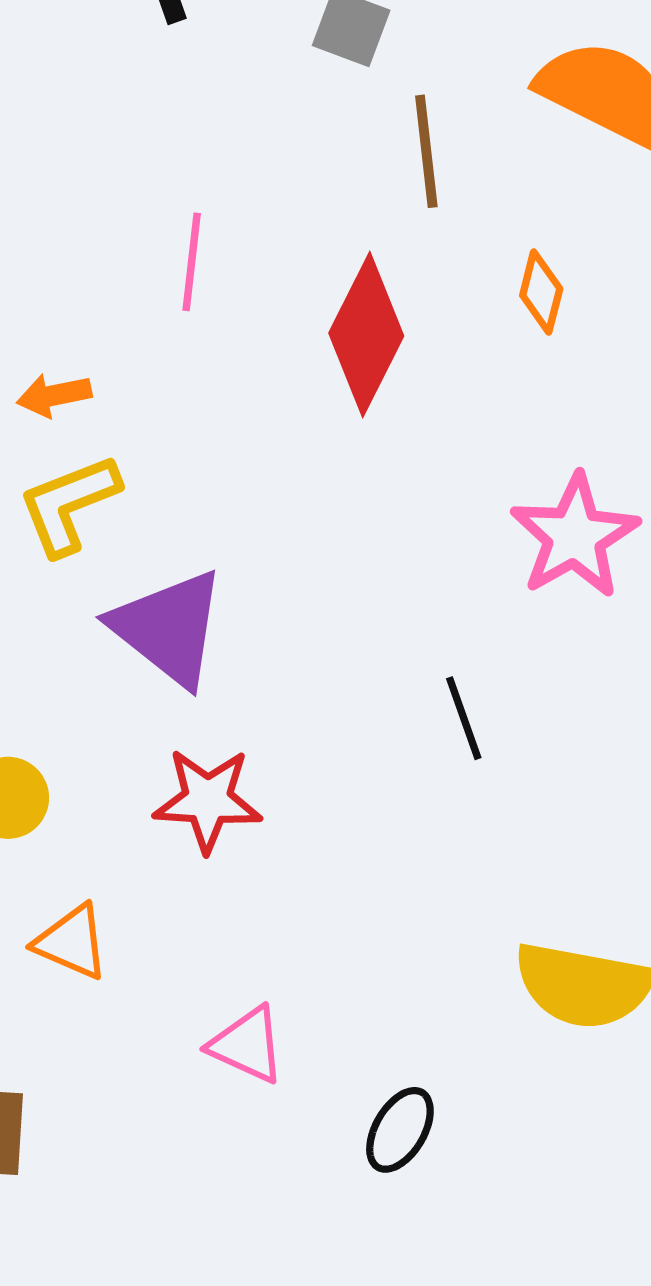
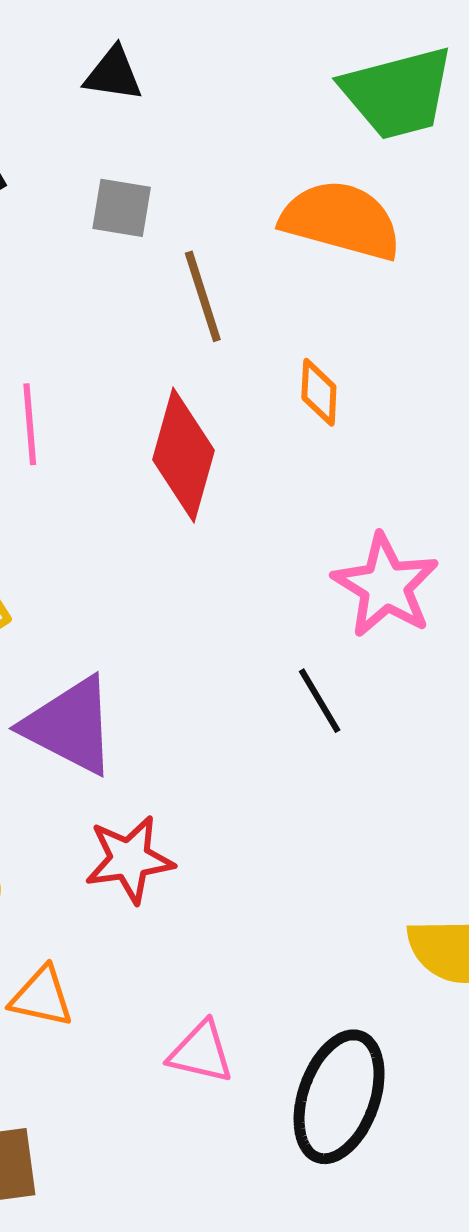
black line: (464, 718) -> (320, 701), moved
black ellipse: (400, 1130) -> (339, 1097), size x1.8

